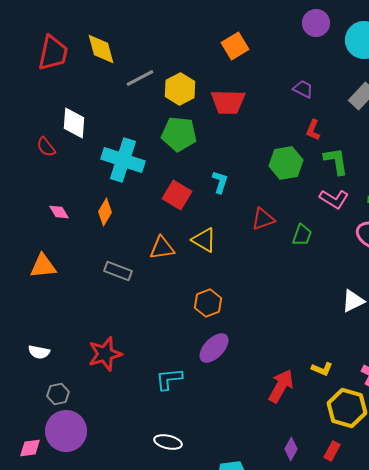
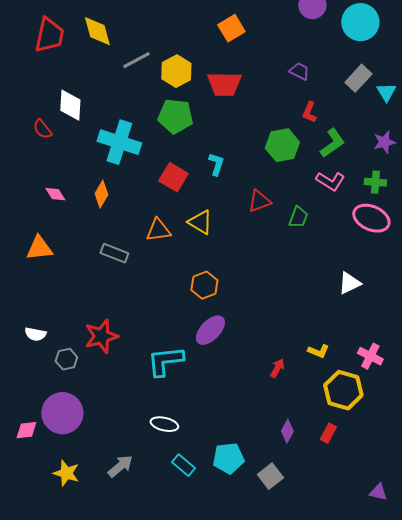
green L-shape: (336, 161) -> (332, 143), turned 64
cyan L-shape: (169, 379) -> (165, 361), size x1.4
red arrow: (281, 386) -> (277, 368), size x0.6
gray hexagon: (58, 394) -> (66, 359), moved

